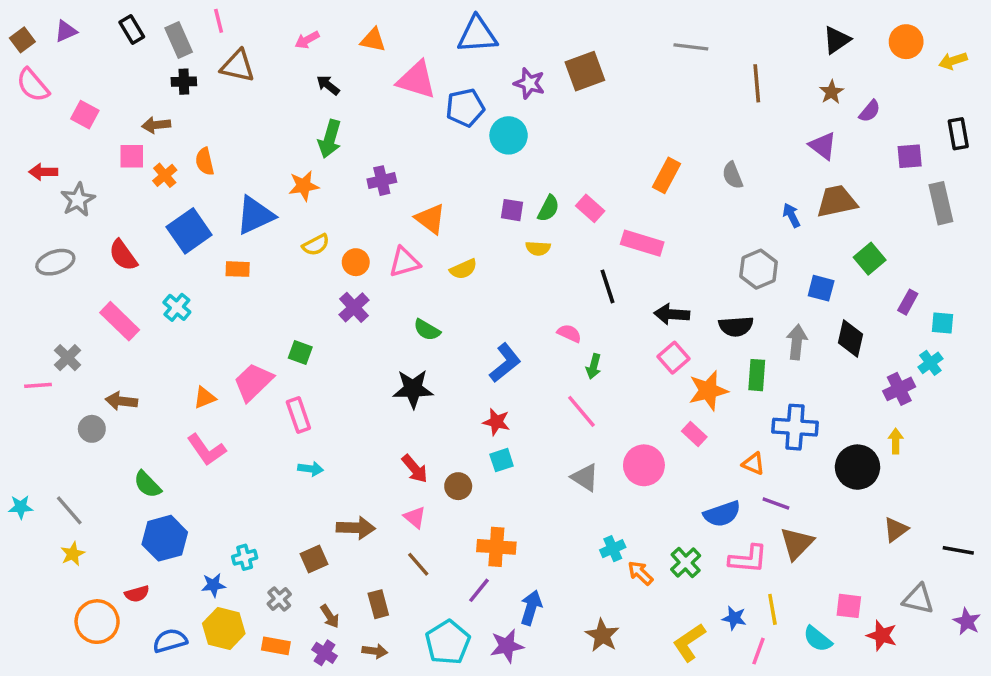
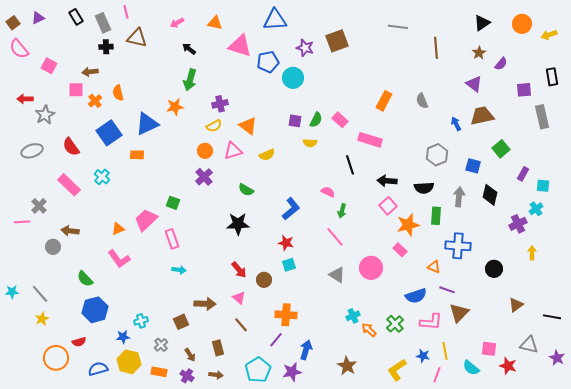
yellow semicircle: (316, 245) -> (214, 126), moved
yellow arrow: (896, 441) -> (532, 253), moved
black circle: (857, 467) -> (494, 269), size x0.7

